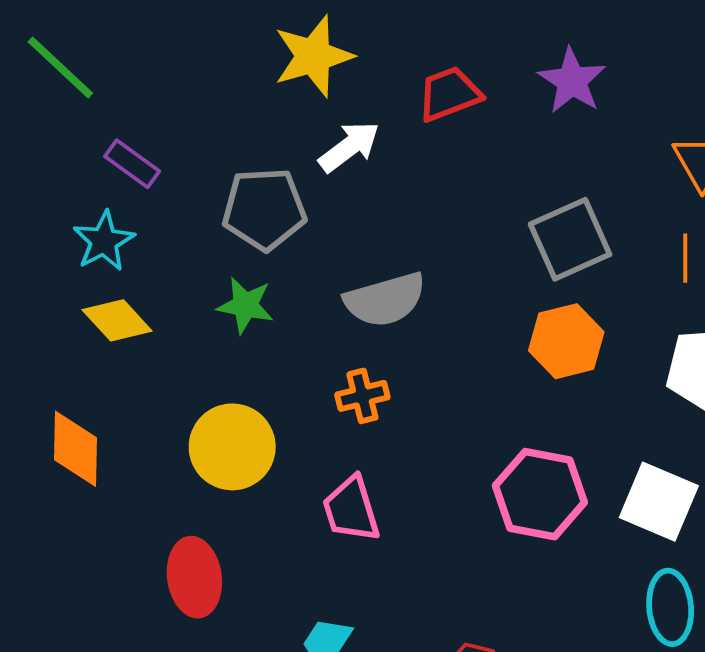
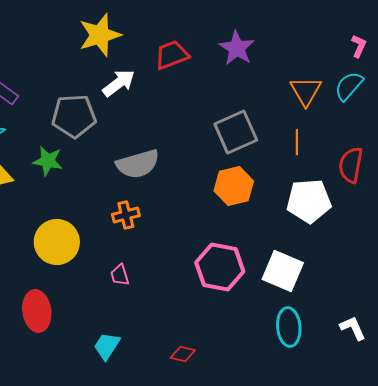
green star: (245, 305) -> (48, 161), moved
pink trapezoid: (351, 509) -> (120, 275), size x0.6

